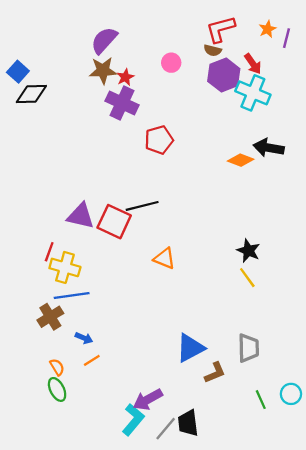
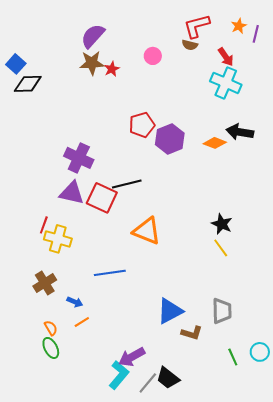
purple hexagon: (224, 75) -> (170, 139), moved
purple cross: (122, 103) -> (79, 158), moved
orange triangle: (165, 259) -> (147, 231), size x1.4
blue line: (72, 295) -> (110, 273), moved
brown L-shape: (215, 373) -> (192, 333), turned 40
black trapezoid: (188, 423) -> (168, 378), turned -45

